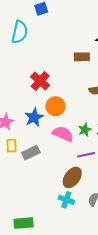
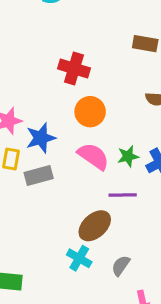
red cross: (40, 81) -> (74, 68), turned -36
blue star: (34, 117) -> (41, 138), moved

